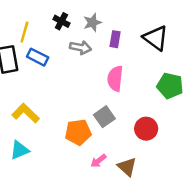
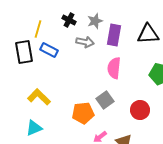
black triangle: (156, 38) -> (148, 34), turned -40
purple rectangle: (115, 39) -> (114, 35), size x1.5

